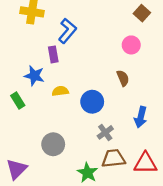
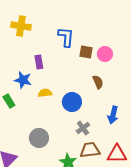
brown square: (142, 13) -> (86, 52), moved, turned -32
blue L-shape: (67, 31) -> (66, 37), moved, turned -35

